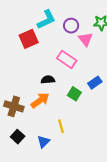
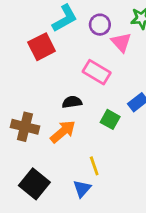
brown cross: (14, 106) -> (25, 127), moved
black square: (18, 137) -> (34, 184), size x1.5
blue triangle: (43, 142) -> (82, 189), moved

